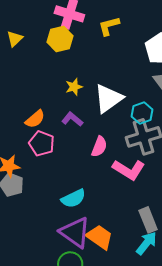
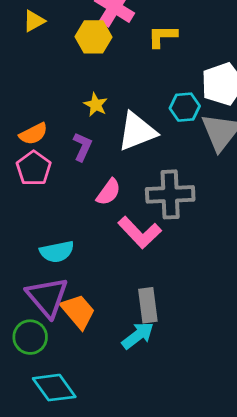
yellow star: (74, 87) -> (96, 105), turned 30
cyan hexagon: (142, 113) -> (185, 107), moved
purple L-shape: (72, 119) -> (82, 147), turned 60

